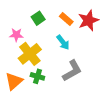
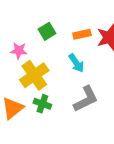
orange rectangle: (66, 19) -> (82, 34), turned -56

